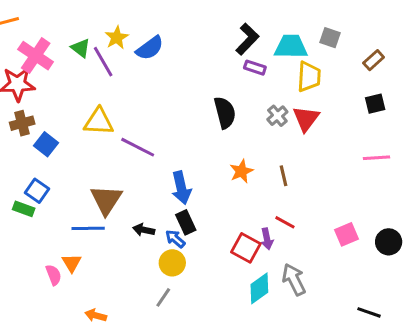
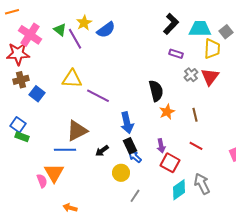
gray square: (330, 38) -> (226, 32), moved, turned 32
purple rectangle: (255, 68) -> (176, 54), moved
black semicircle: (225, 113) -> (156, 91), moved
blue square: (37, 191) -> (18, 125), moved
brown triangle: (106, 200) -> (77, 131), turned 30
black arrow: (144, 230) -> (102, 151), turned -48
blue arrow: (175, 239) -> (135, 157), moved
purple arrow: (267, 239) -> (161, 146), moved
orange triangle: (72, 263) -> (54, 173), size x1.5
gray line: (163, 297) -> (135, 196), moved

